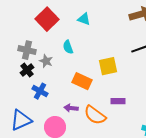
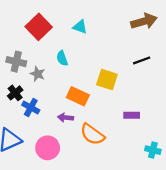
yellow square: (108, 66) -> (107, 80), turned 30
black cross: (27, 70) -> (15, 93), moved
purple rectangle: (118, 101) -> (132, 115), moved
purple arrow: (71, 108) -> (65, 118), moved

